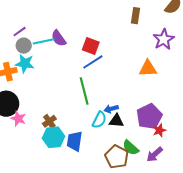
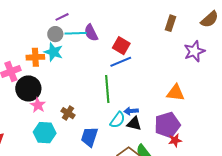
purple line: (20, 32) -> (62, 17), moved
orange triangle: (148, 68) -> (176, 93), moved
brown cross: (49, 121) -> (68, 113), turned -32
cyan hexagon: (53, 137) -> (45, 133), moved

